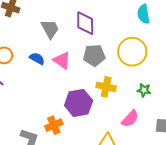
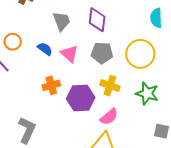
green star: (144, 90) -> (147, 93), size x1.6
pink semicircle: (130, 119) -> (109, 117), moved
orange cross: (54, 125) -> (51, 85), moved

